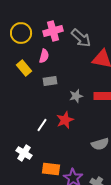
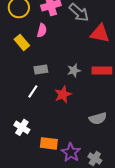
gray rectangle: (50, 81) -> (41, 69), moved
white line: (42, 125) -> (33, 91), moved

